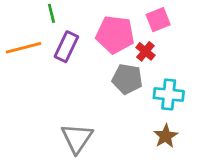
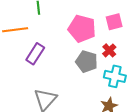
purple rectangle: (66, 47) -> (35, 54), moved
red cross: (145, 51) -> (109, 50), moved

